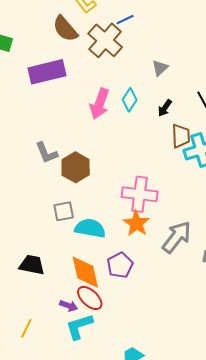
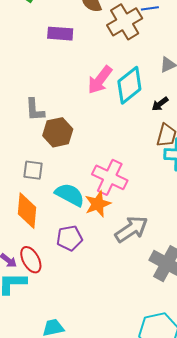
purple rectangle: (47, 72) -> (60, 34), size x0.7
cyan diamond: (130, 100) -> (129, 85), size x1.6
cyan semicircle: (90, 228) -> (70, 195), moved
orange diamond: (85, 272) -> (27, 211), moved

